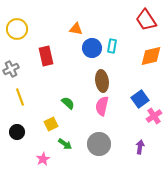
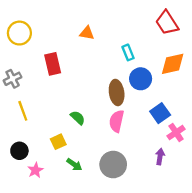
cyan rectangle: (112, 46) -> (128, 52), turned -32
blue circle: (92, 48) -> (141, 79), moved
purple arrow: (140, 147) -> (160, 157), moved
pink star: (43, 159) -> (35, 170), moved

